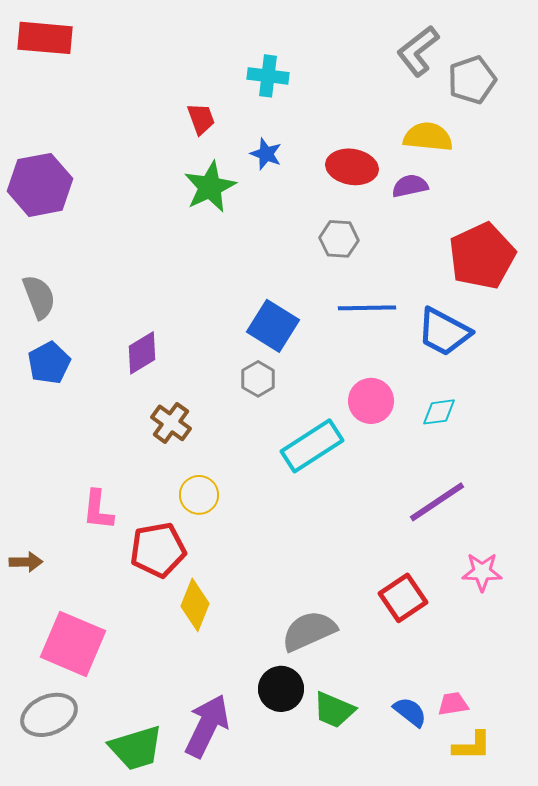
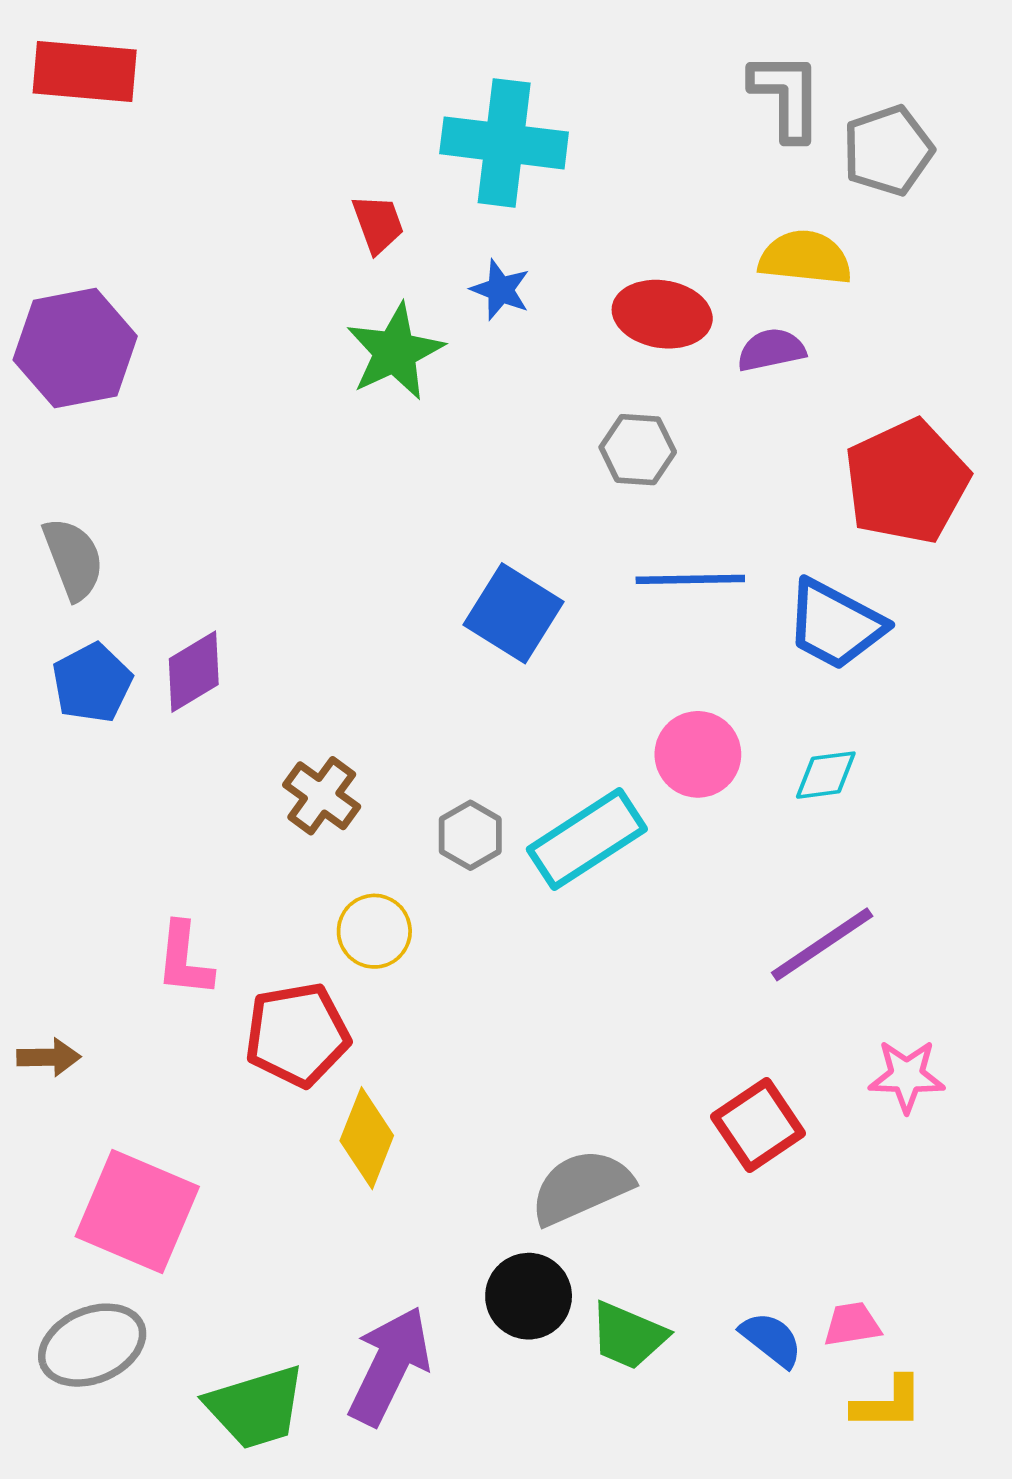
gray L-shape: (418, 51) -> (786, 96), turned 128
cyan cross: (268, 76) -> (504, 143), size x1.6
purple diamond: (142, 353) -> (194, 672), moved
gray hexagon: (258, 379) -> (470, 835), moved

